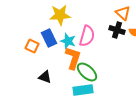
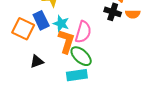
pink semicircle: (87, 36) -> (83, 32), moved
orange square: (32, 46) -> (23, 29), size x1.5
black triangle: (45, 77) -> (37, 61), turned -40

